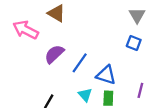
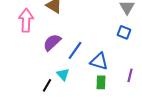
pink arrow: (26, 30) -> (26, 20), turned 65
cyan triangle: (85, 95) -> (63, 74), moved

